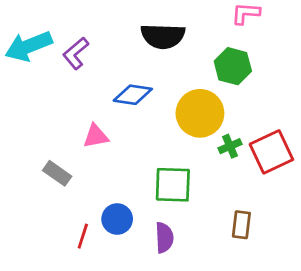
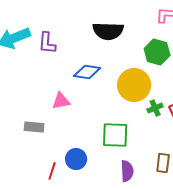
purple L-shape: (76, 53) -> (47, 43), turned -45
gray rectangle: (57, 173) -> (34, 127), turned -30
purple semicircle: (164, 238) -> (127, 171), moved

